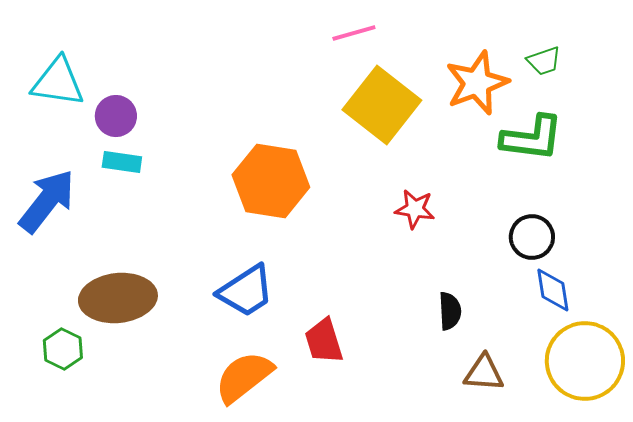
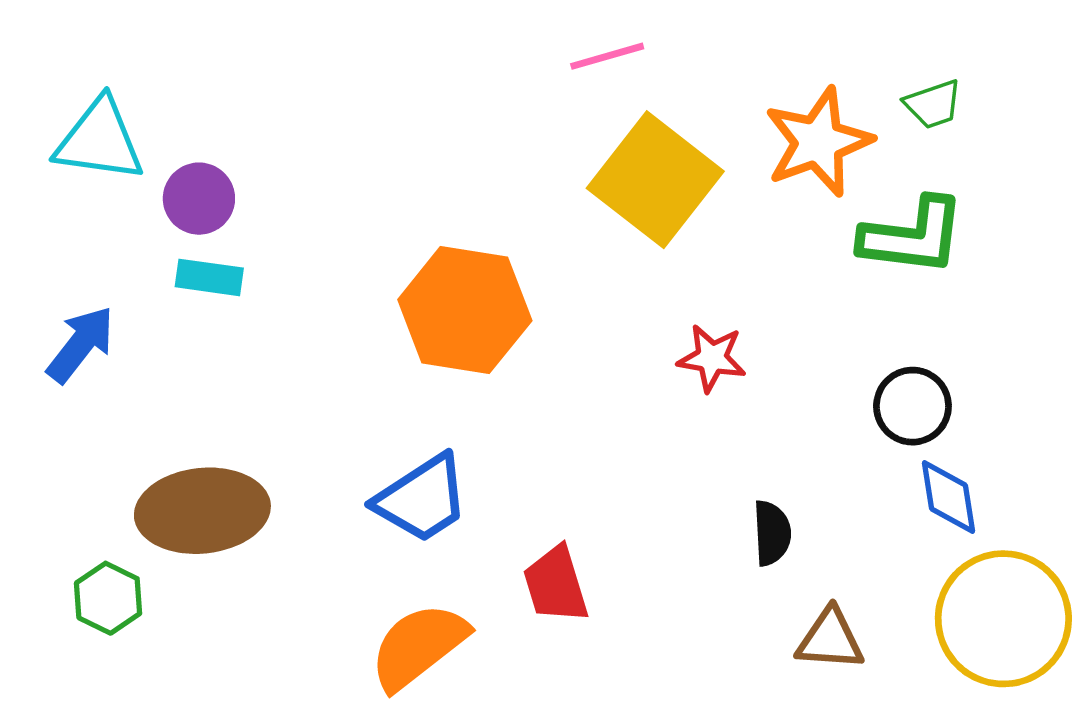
blue arrow: (47, 201) -> (81, 344), size x0.7

